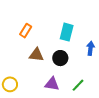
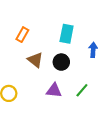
brown triangle: (36, 55) -> (35, 60), turned 35

